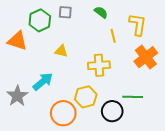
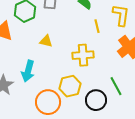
cyan arrow: (43, 82) -> (28, 71), turned 145
green line: (133, 97) -> (116, 86), turned 60

